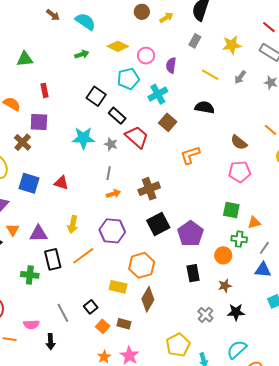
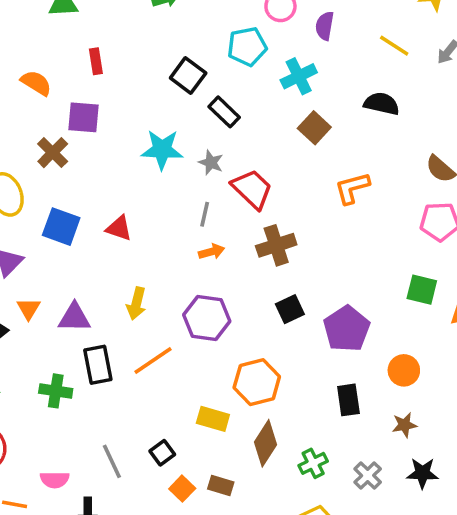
red trapezoid: (137, 137) -> (252, 189), moved
black square: (158, 224) -> (290, 309), size x0.7
green cross: (239, 239) -> (313, 463), moved, turned -35

